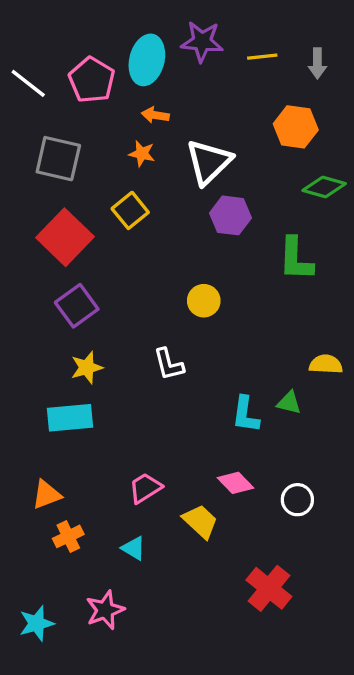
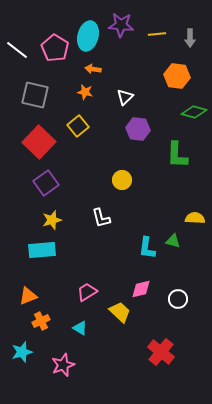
white triangle: (209, 162) -> (125, 97), size x0.6
pink diamond: (236, 483) -> (141, 289), turned -60
cyan star: (37, 623) -> (22, 352), moved

